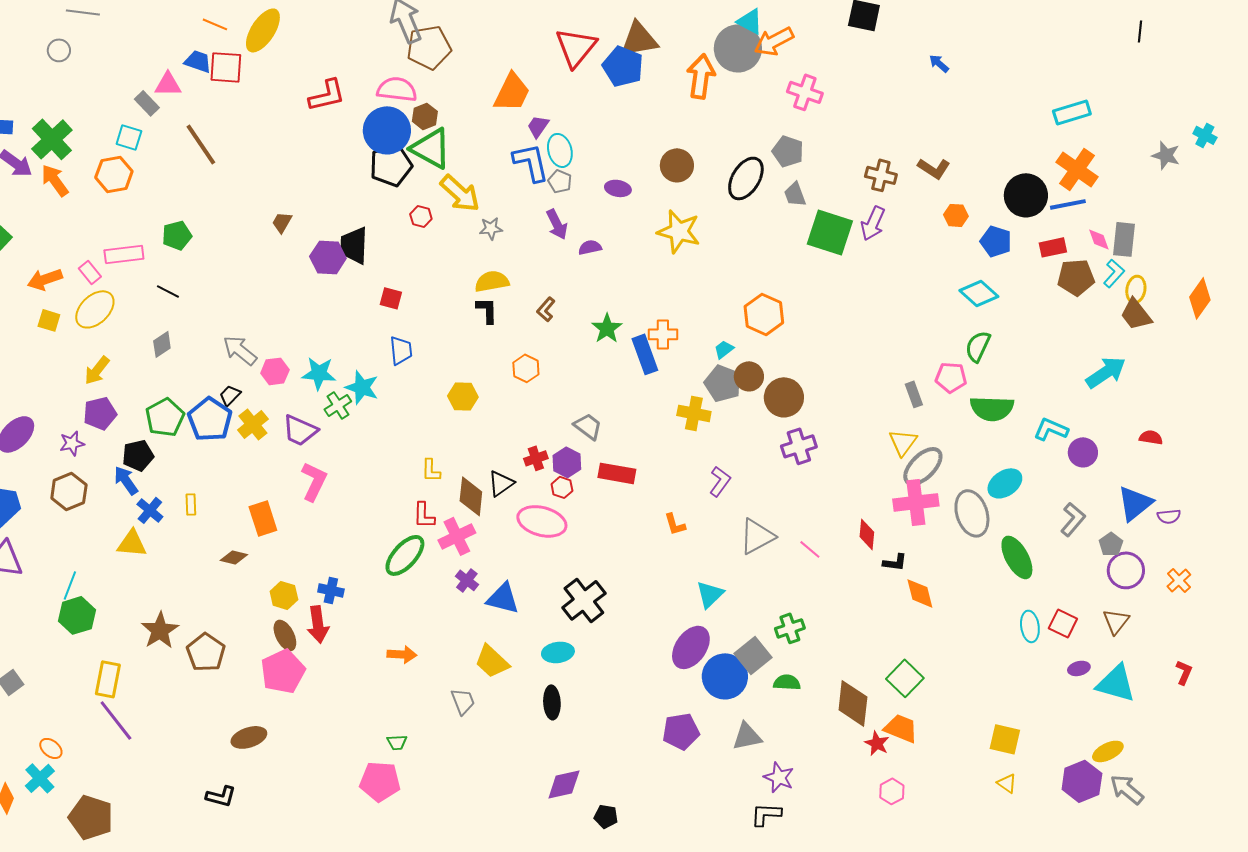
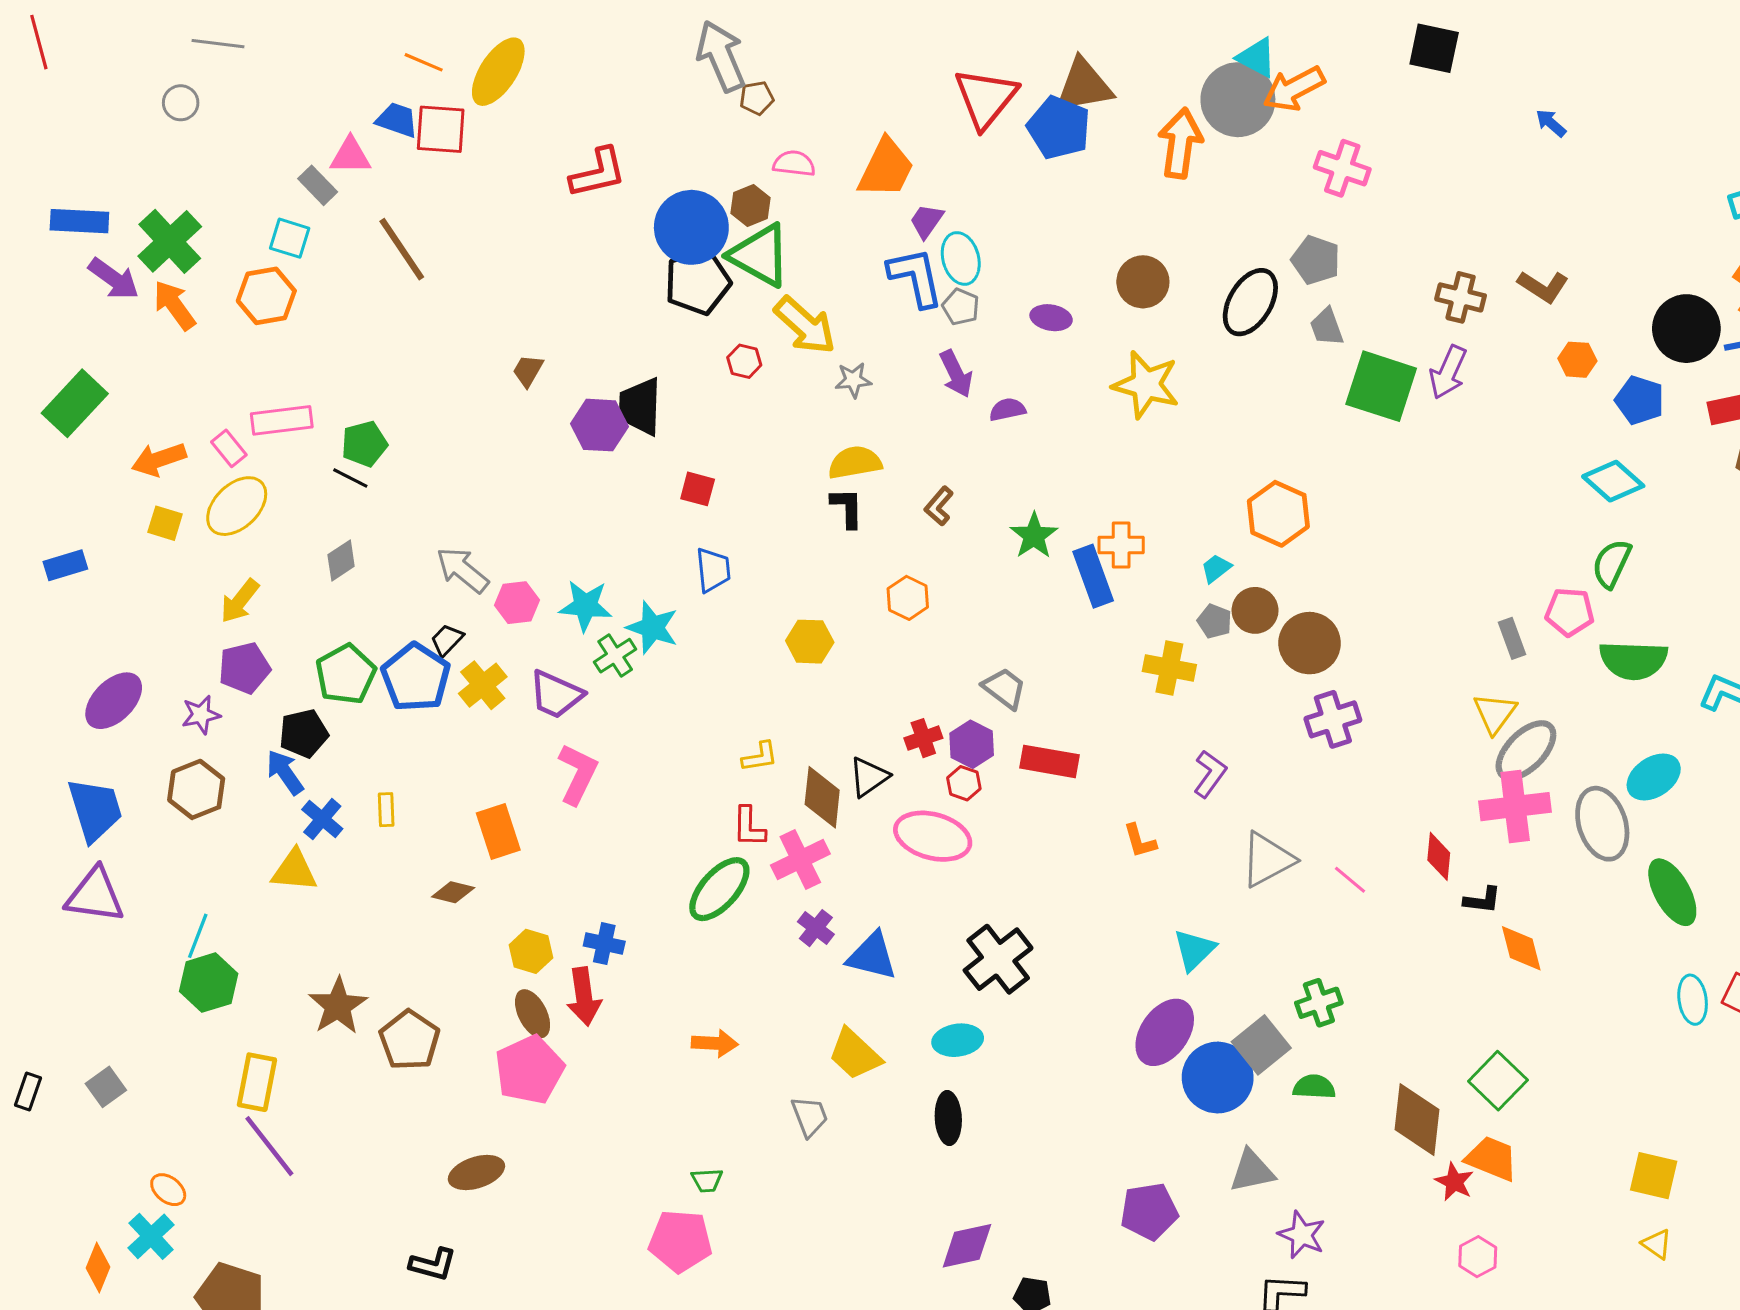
brown pentagon: (429, 47) -> (757, 98), size x0.5
pink semicircle: (397, 89) -> (794, 164), moved, size x0.7
green pentagon: (177, 235) -> (364, 444), moved
gray pentagon: (723, 383) -> (1215, 621), size x0.6
yellow L-shape: (431, 470) -> (760, 757), turned -100
purple pentagon: (681, 731) -> (1149, 1211), moved

